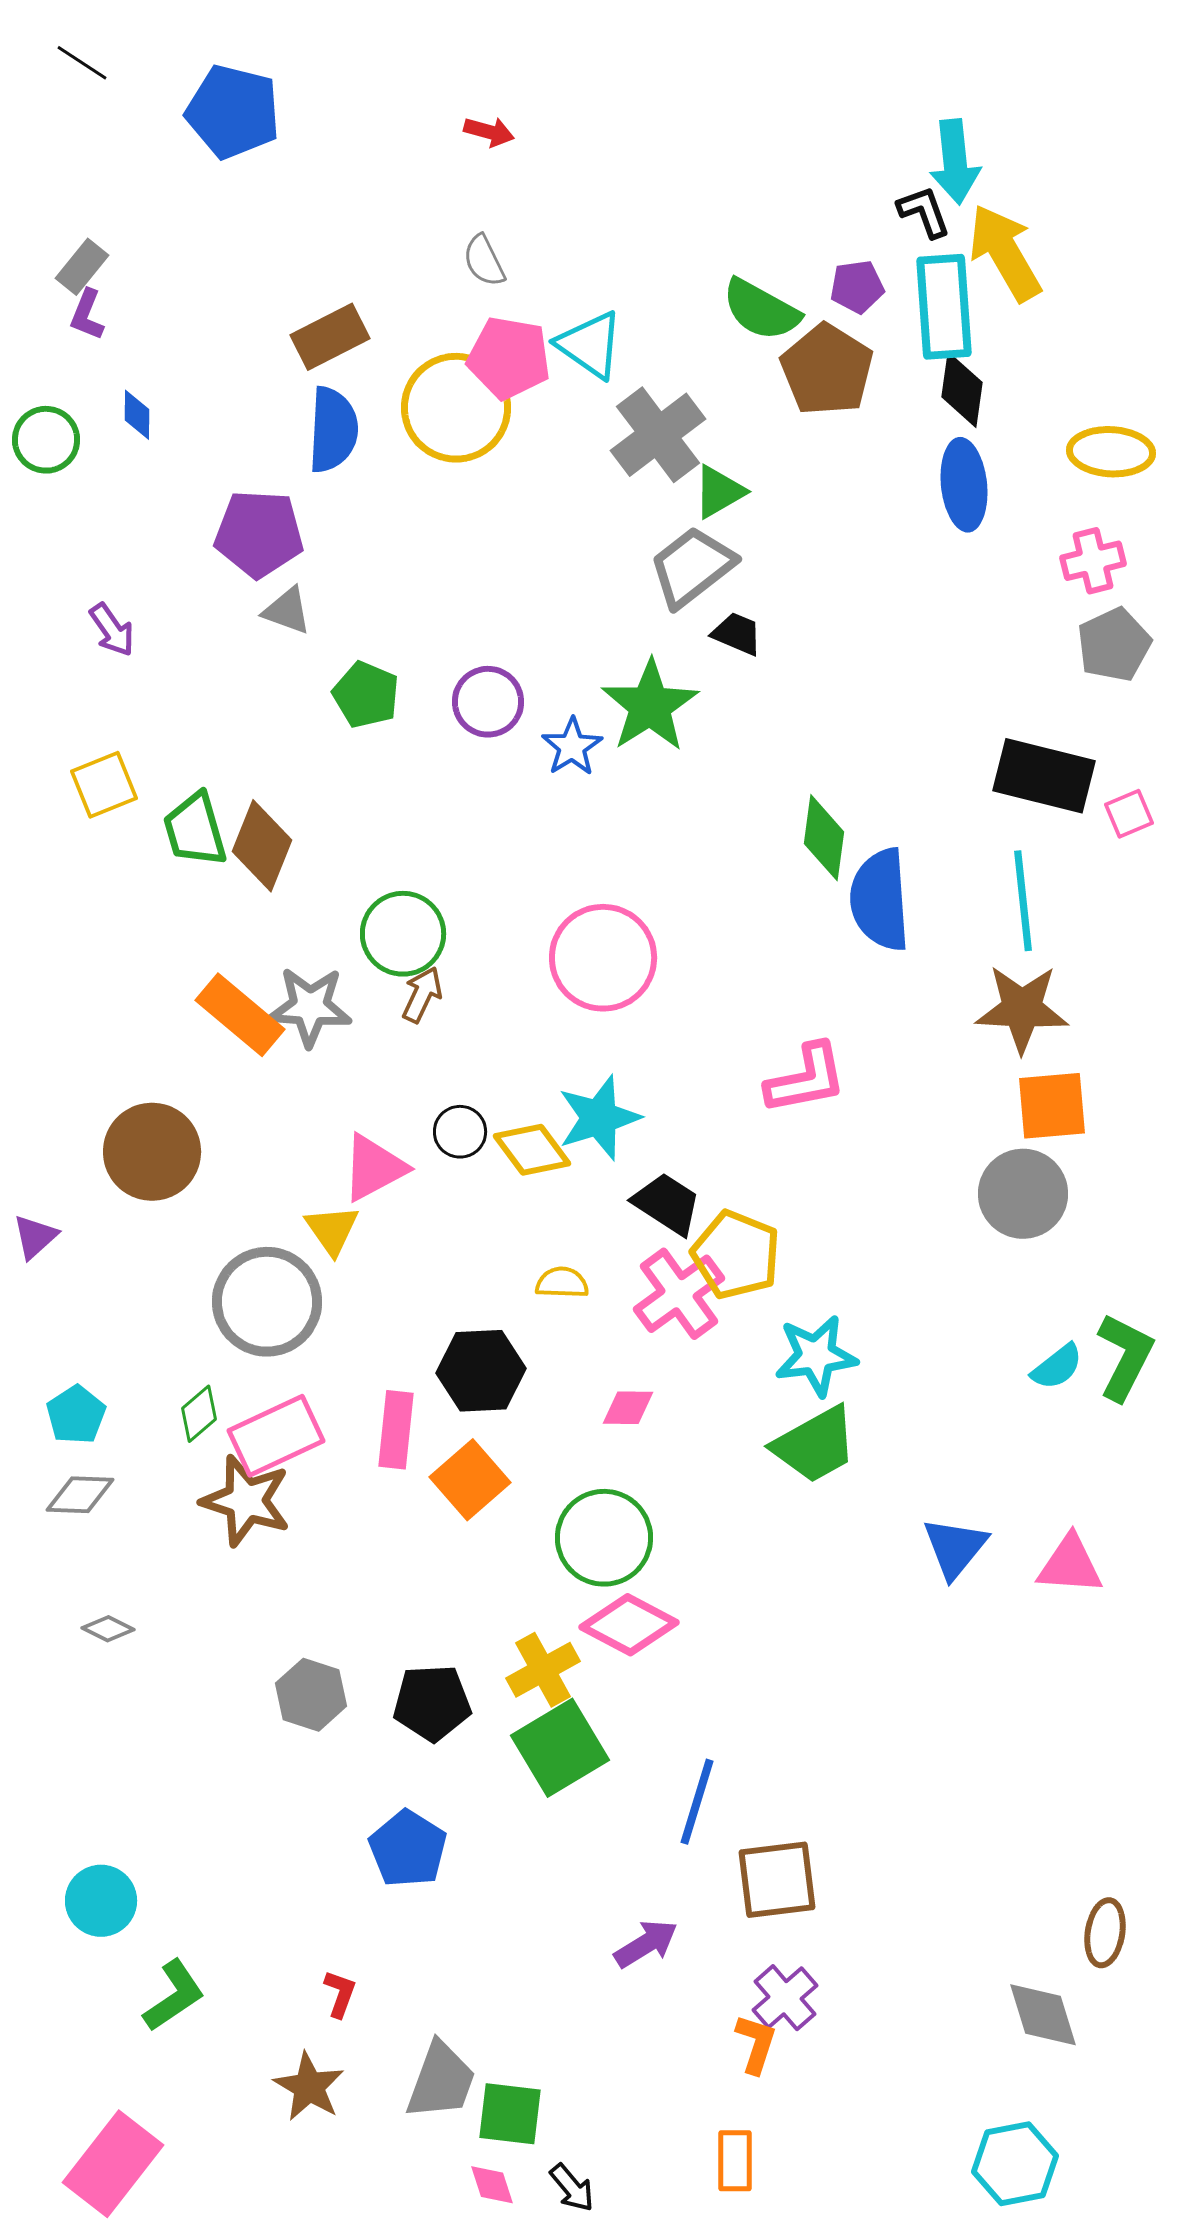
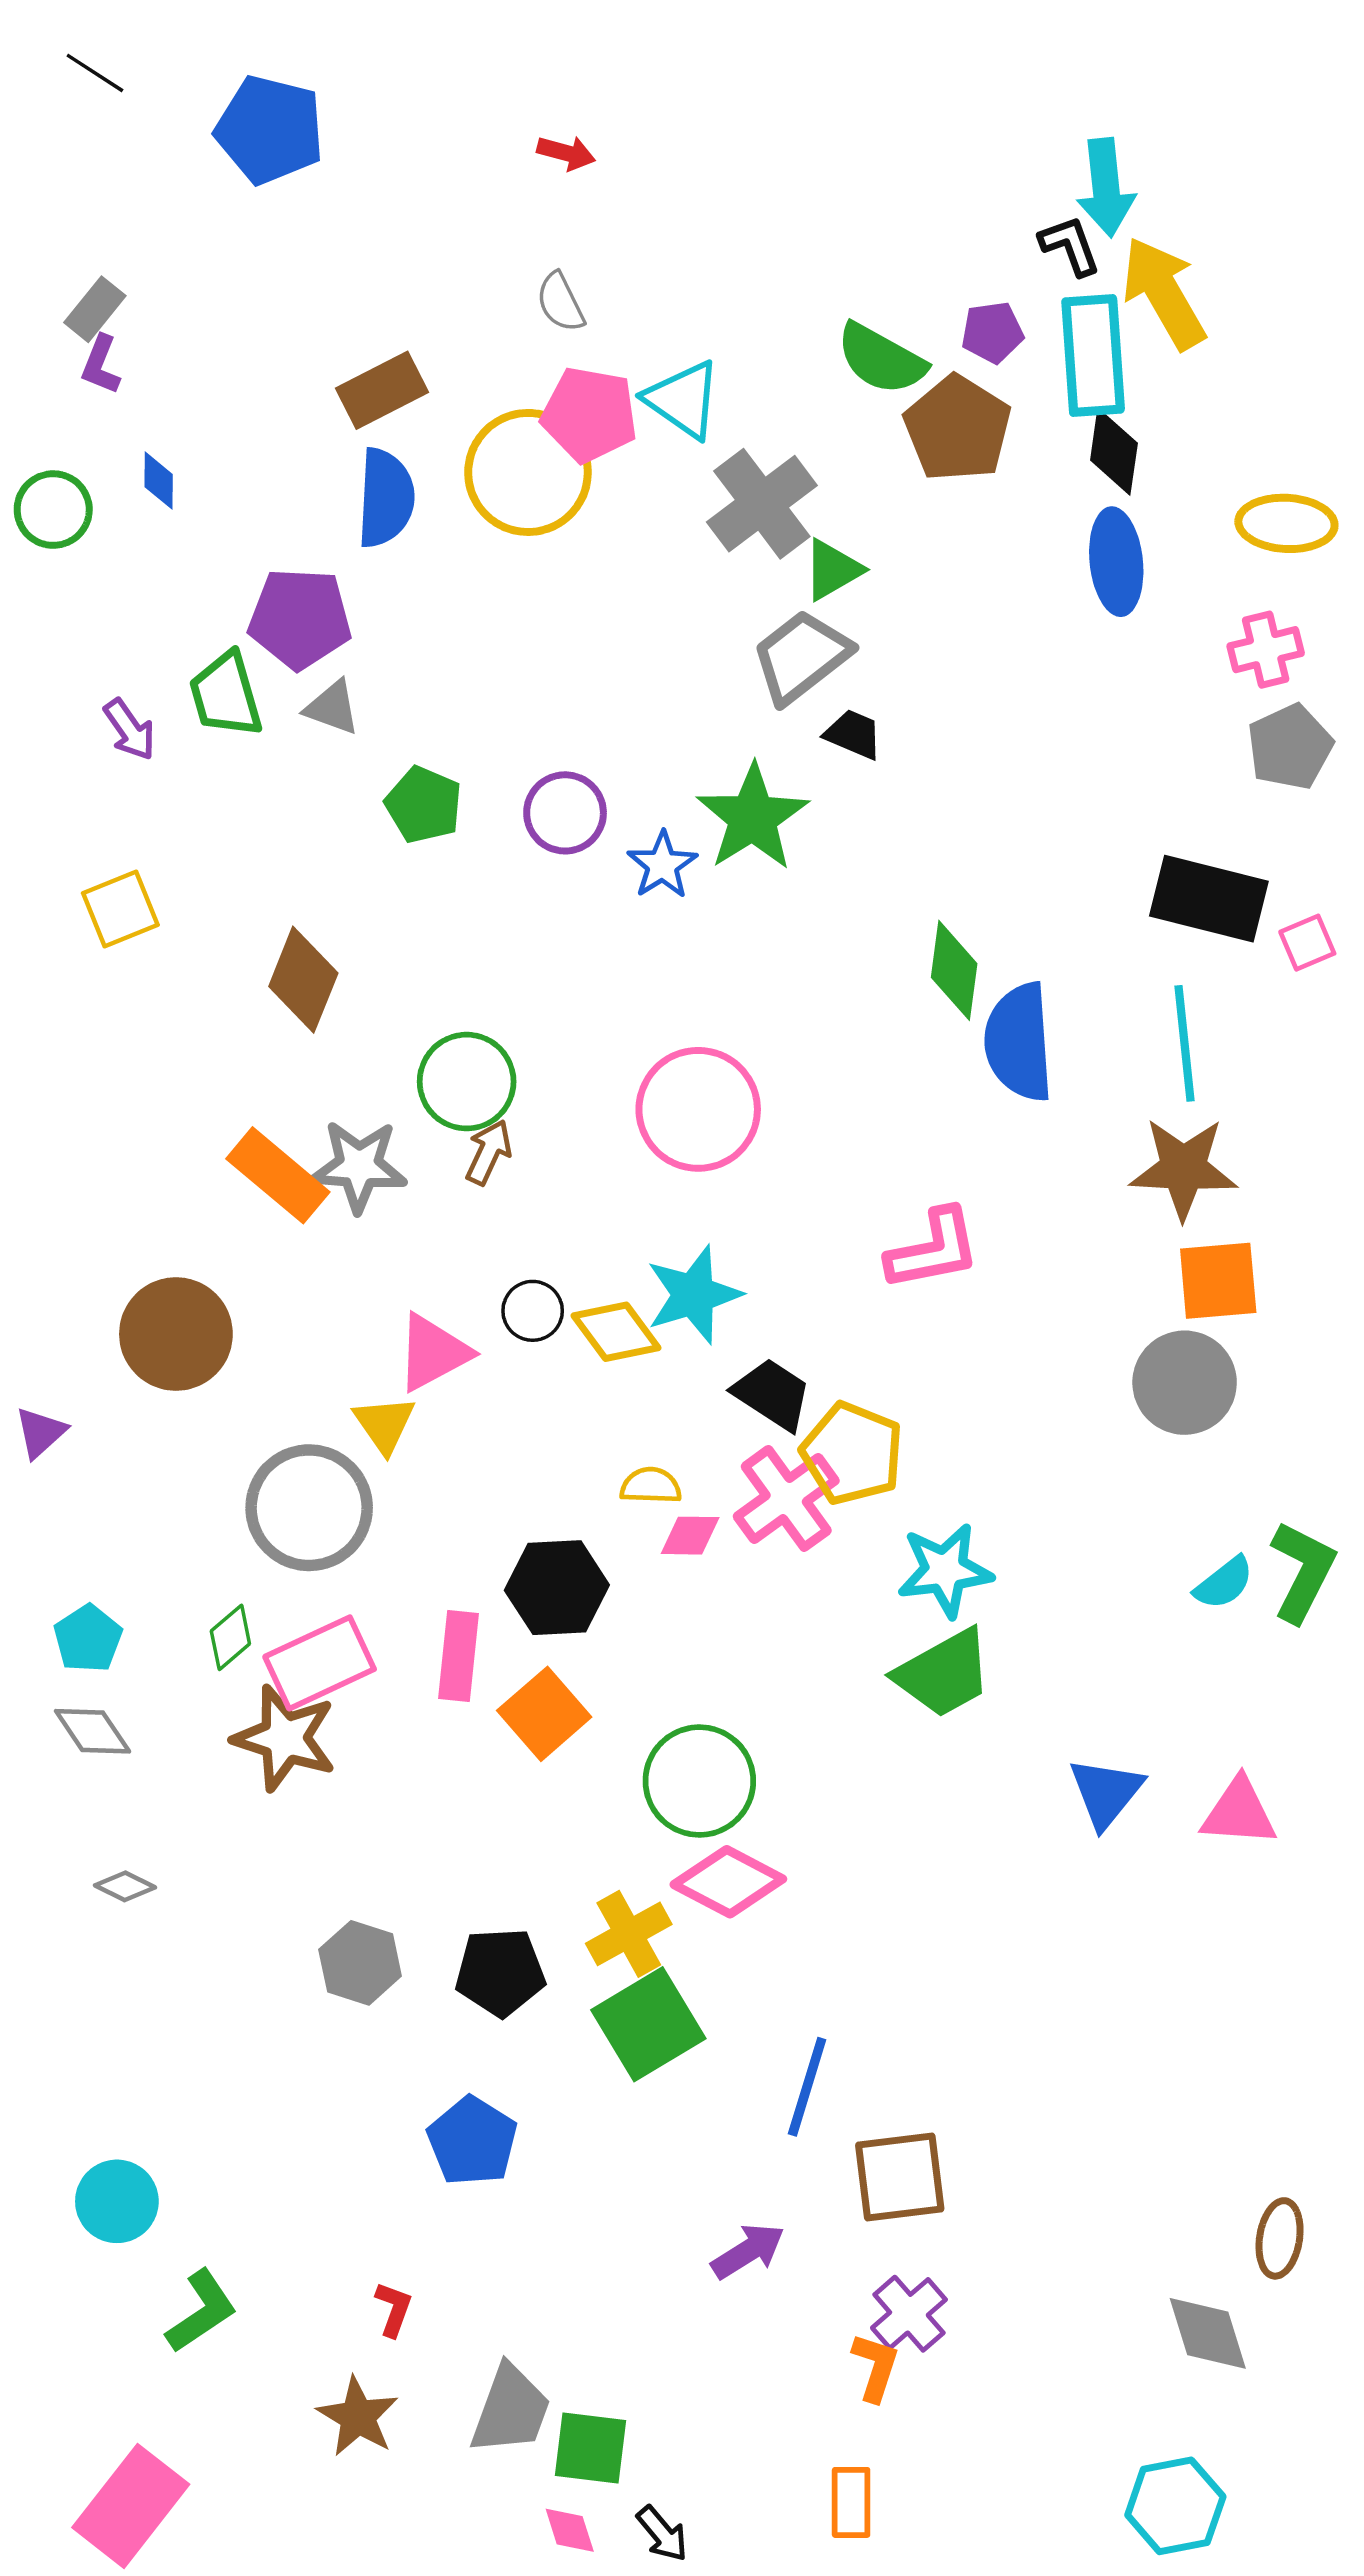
green trapezoid: (195, 830) -> (226, 695), moved
pink diamond: (628, 1408) -> (690, 1536), moved
gray diamond: (80, 1495) -> (93, 1731), turned 54

